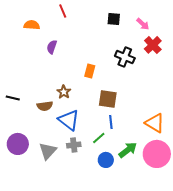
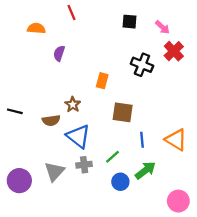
blue line: (111, 122) -> (142, 140), moved
purple circle: (18, 144) -> (19, 181), moved
pink circle: (157, 154) -> (178, 201), moved, size x0.7

